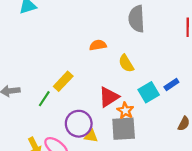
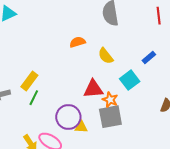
yellow rectangle: (63, 81) -> (29, 81), moved
blue rectangle: (171, 85) -> (149, 57), moved
red triangle: (109, 97) -> (93, 89), turned 35

